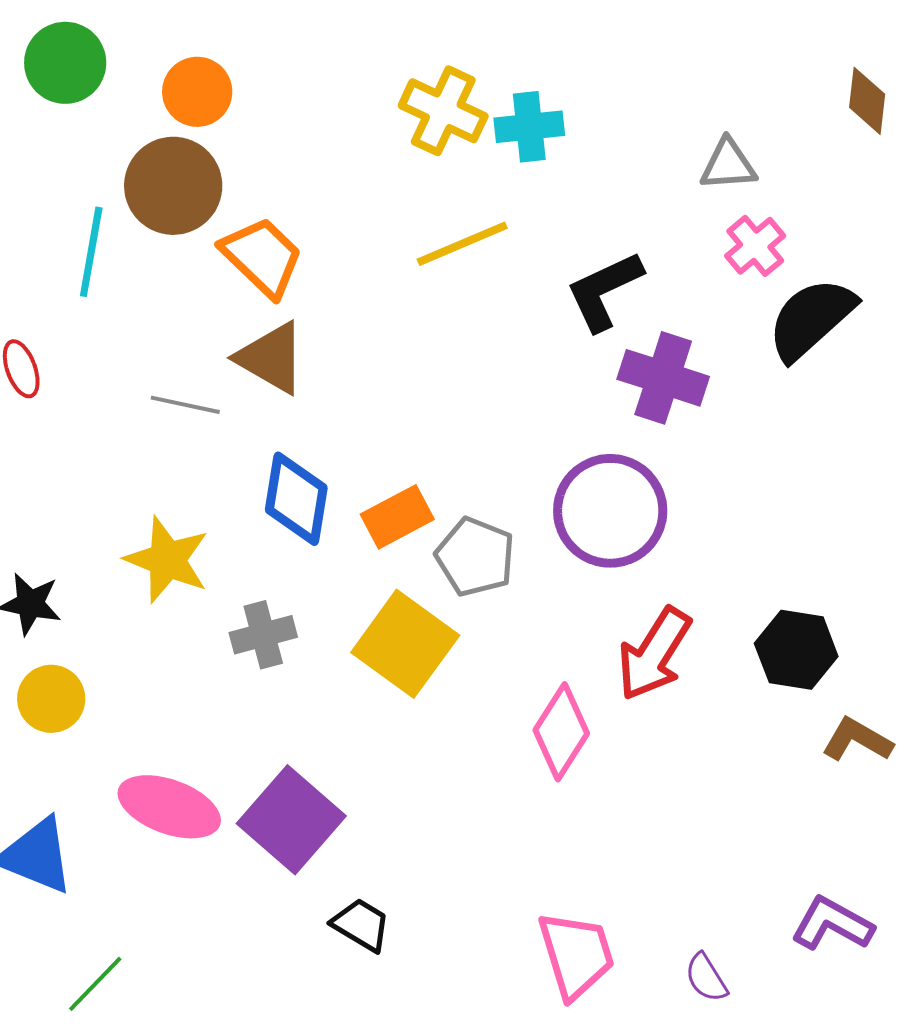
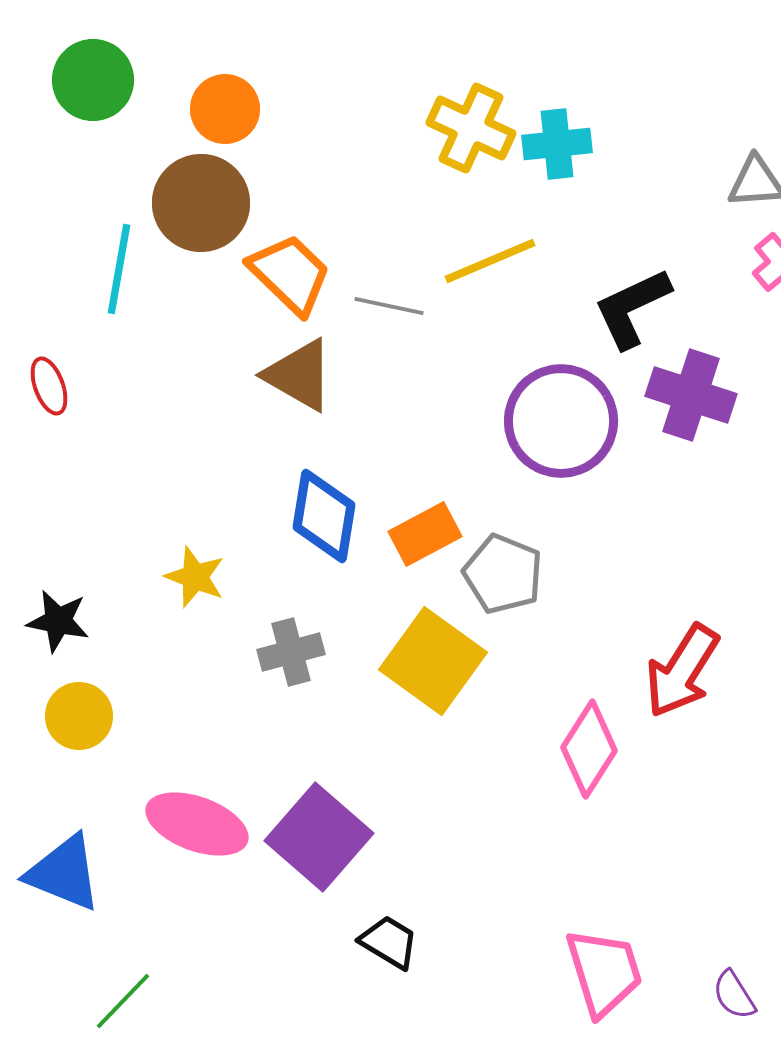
gray line: (185, 405) -> (389, 306), moved
purple circle: (610, 511) -> (561, 421), moved
yellow star: (167, 560) -> (195, 577), size x0.7

